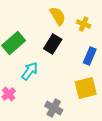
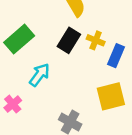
yellow cross: (84, 24) -> (96, 40), moved

